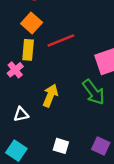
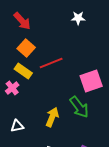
yellow rectangle: (28, 50) -> (23, 71), turned -60
yellow arrow: (50, 96) -> (52, 117), moved

